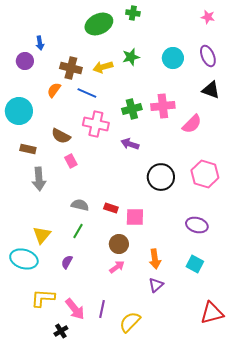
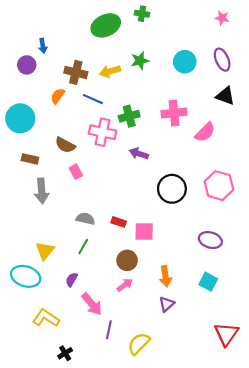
green cross: (132, 109) -> (129, 116), moved
yellow L-shape: (43, 298) -> (46, 318), turned 30
pink arrow: (75, 309) -> (92, 304), moved
red triangle: (212, 313) -> (226, 334), turned -40

